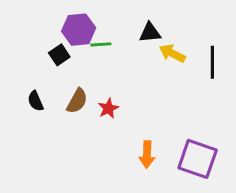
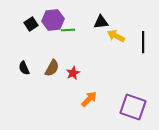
black square: (59, 55) -> (31, 24), moved
orange arrow: (147, 154) -> (89, 99), moved, turned -138

